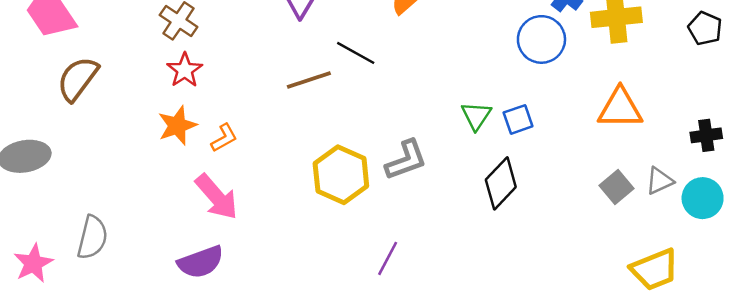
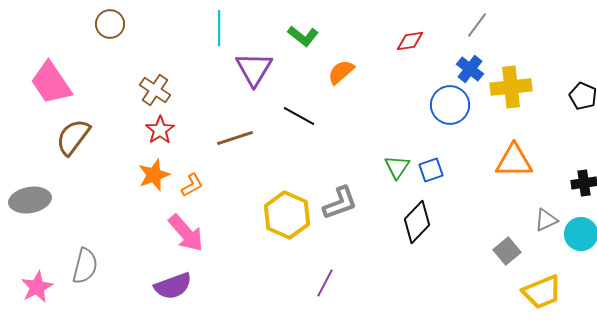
brown line: (309, 80) -> (235, 138), moved
gray square: (616, 187) -> (507, 251), moved

